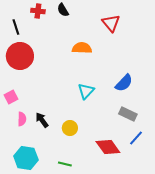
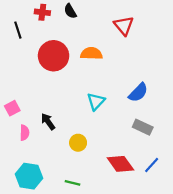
red circle: (20, 56) -> (54, 56), moved
black arrow: (42, 120) -> (48, 122), moved
blue line: (136, 138) -> (152, 165), moved

